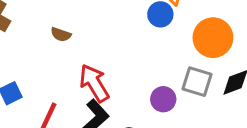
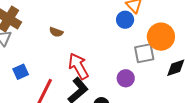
gray square: (197, 82) -> (144, 53), moved, turned -30

